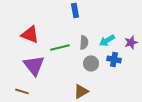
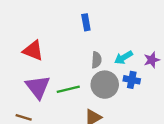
green line: (60, 47) -> (68, 89), moved
gray circle: (91, 63) -> (105, 85), size x1.5

